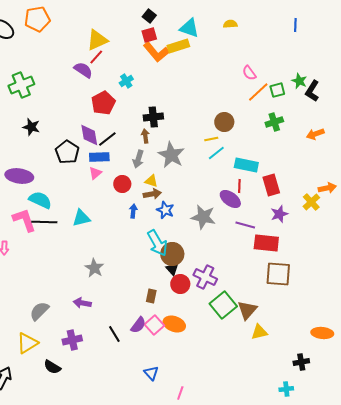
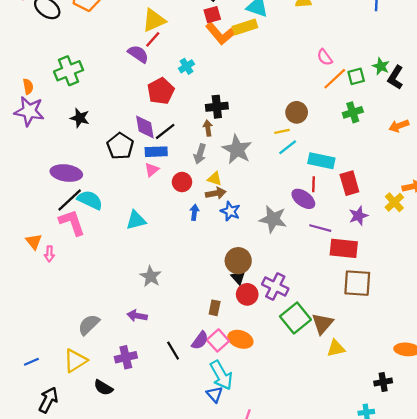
black line: (44, 222) -> (70, 200), moved, turned -45
cyan arrow: (157, 243) -> (221, 375), moved

